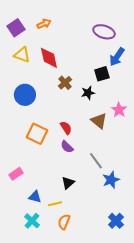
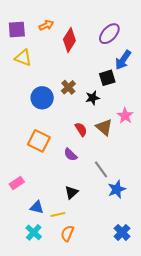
purple square: (16, 28) -> (17, 29), turned 30
purple ellipse: (104, 32) -> (109, 34), turned -65
red diamond: (49, 58) -> (69, 40), moved, turned 45
blue circle: (25, 95) -> (42, 98), moved
red semicircle: (66, 128) -> (81, 129), moved

